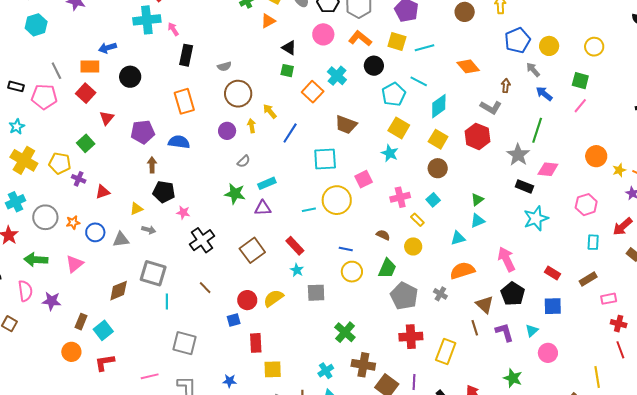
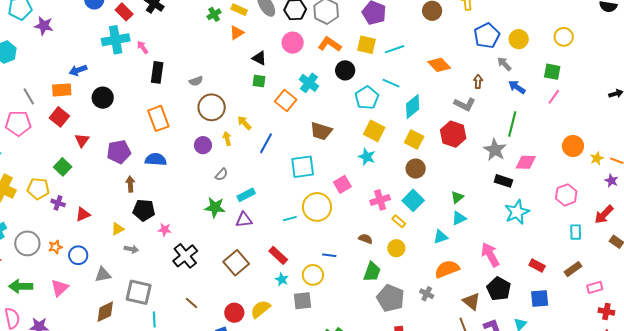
cyan square: (433, 200) -> (413, 200), size x1.5
gray triangle: (121, 240) -> (103, 275), moved
yellow circle: (352, 272) -> (313, 275), moved

